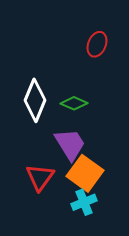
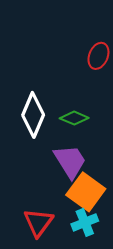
red triangle: (40, 177) -> (38, 222), moved

